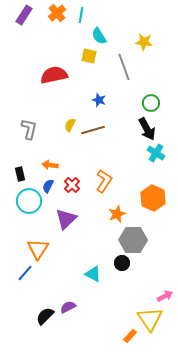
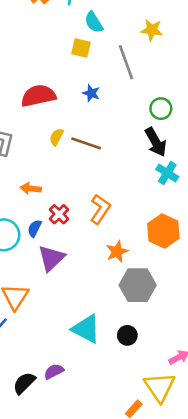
red semicircle: (54, 75) -> (38, 96), moved
blue star: (99, 100) -> (91, 93), moved
brown line: (93, 130) -> (86, 143), turned 35
blue semicircle: (48, 186) -> (35, 228), moved
black circle: (122, 263) -> (127, 335), moved
cyan triangle: (93, 274) -> (86, 329), size x1.4

